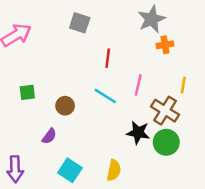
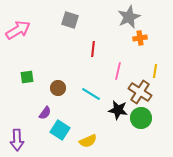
cyan line: (105, 96) -> (91, 94), moved
cyan square: (70, 170) -> (60, 130), moved
yellow semicircle: (114, 170) -> (88, 141), moved, turned 54

